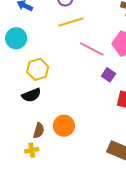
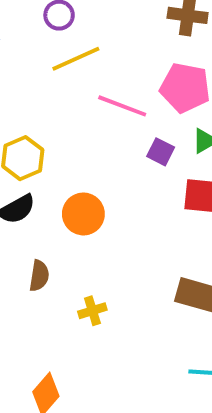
orange circle: (64, 126) -> (83, 214), moved
yellow cross: (32, 150) -> (92, 311), moved

